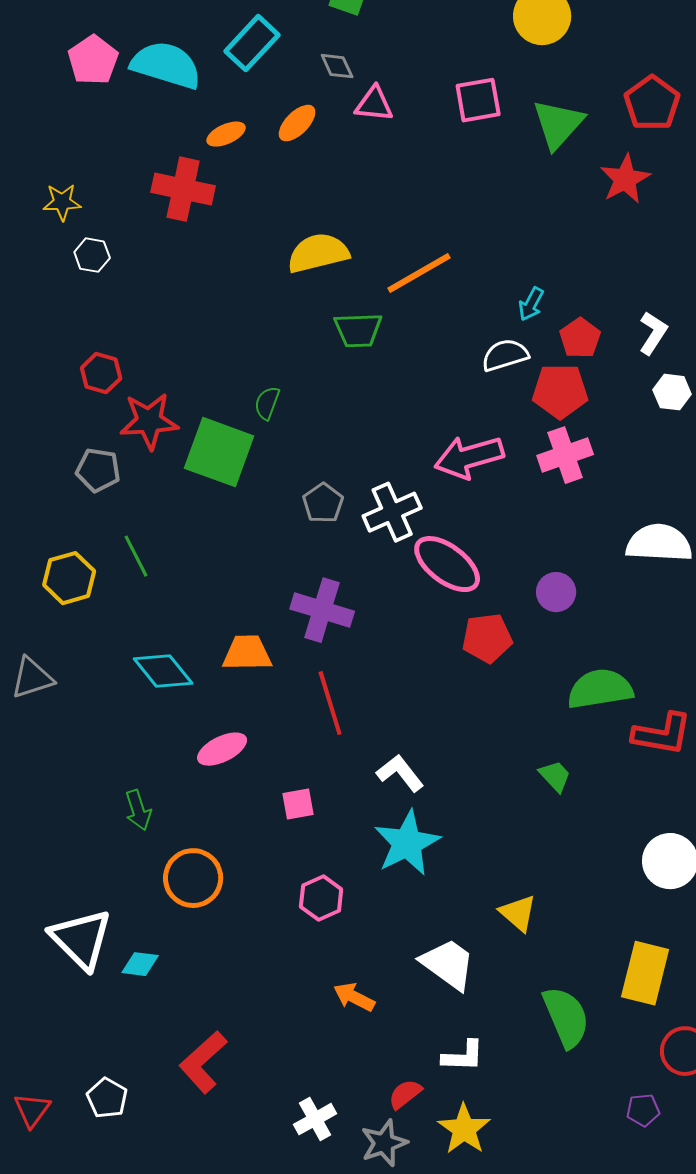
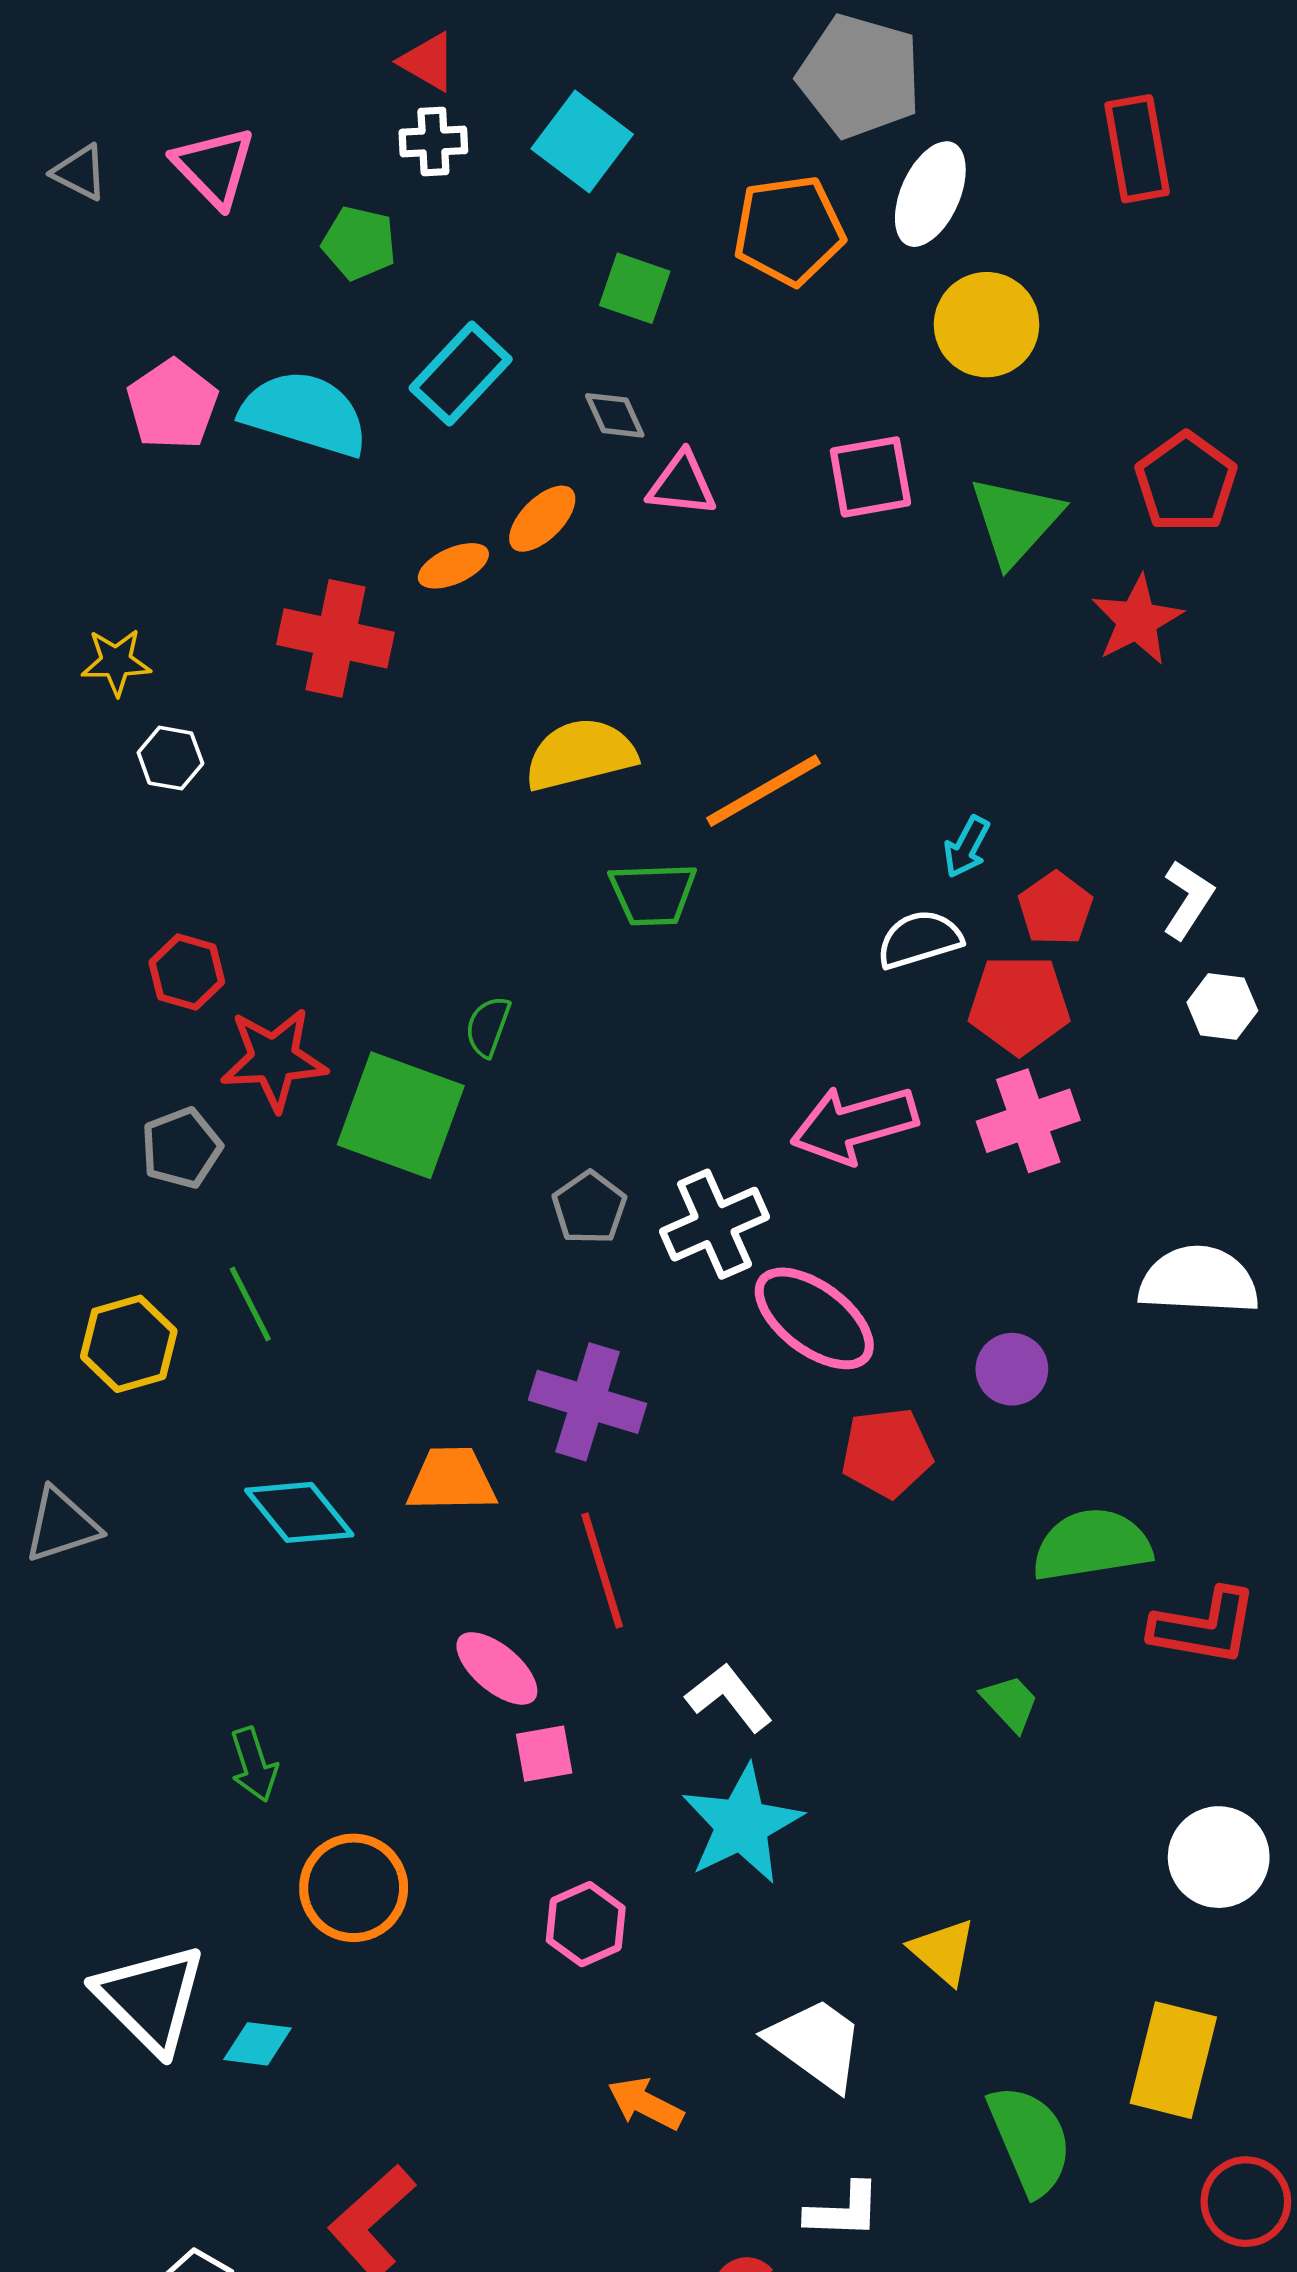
orange ellipse: (226, 134) -> (453, 566), moved
gray pentagon: (98, 470) -> (181, 1148), turned -30
pink ellipse: (222, 749) -> (497, 1668), moved, turned 66

